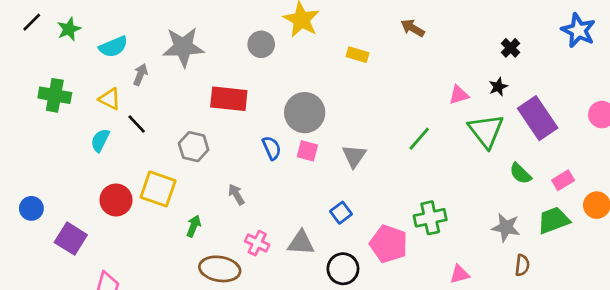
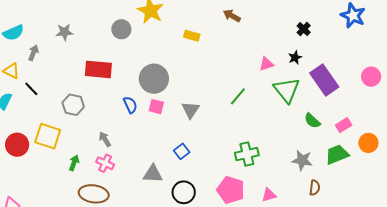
gray star: (183, 47) -> (64, 32), size x0.6
pink cross: (257, 243) -> (105, 163), moved
pink pentagon: (389, 244) -> (231, 190), moved

